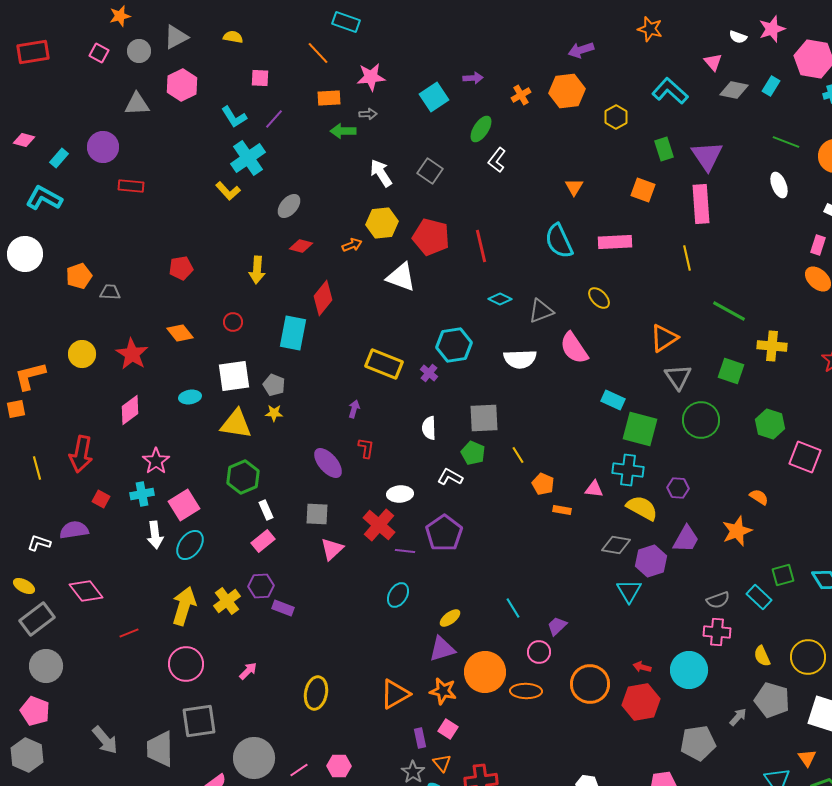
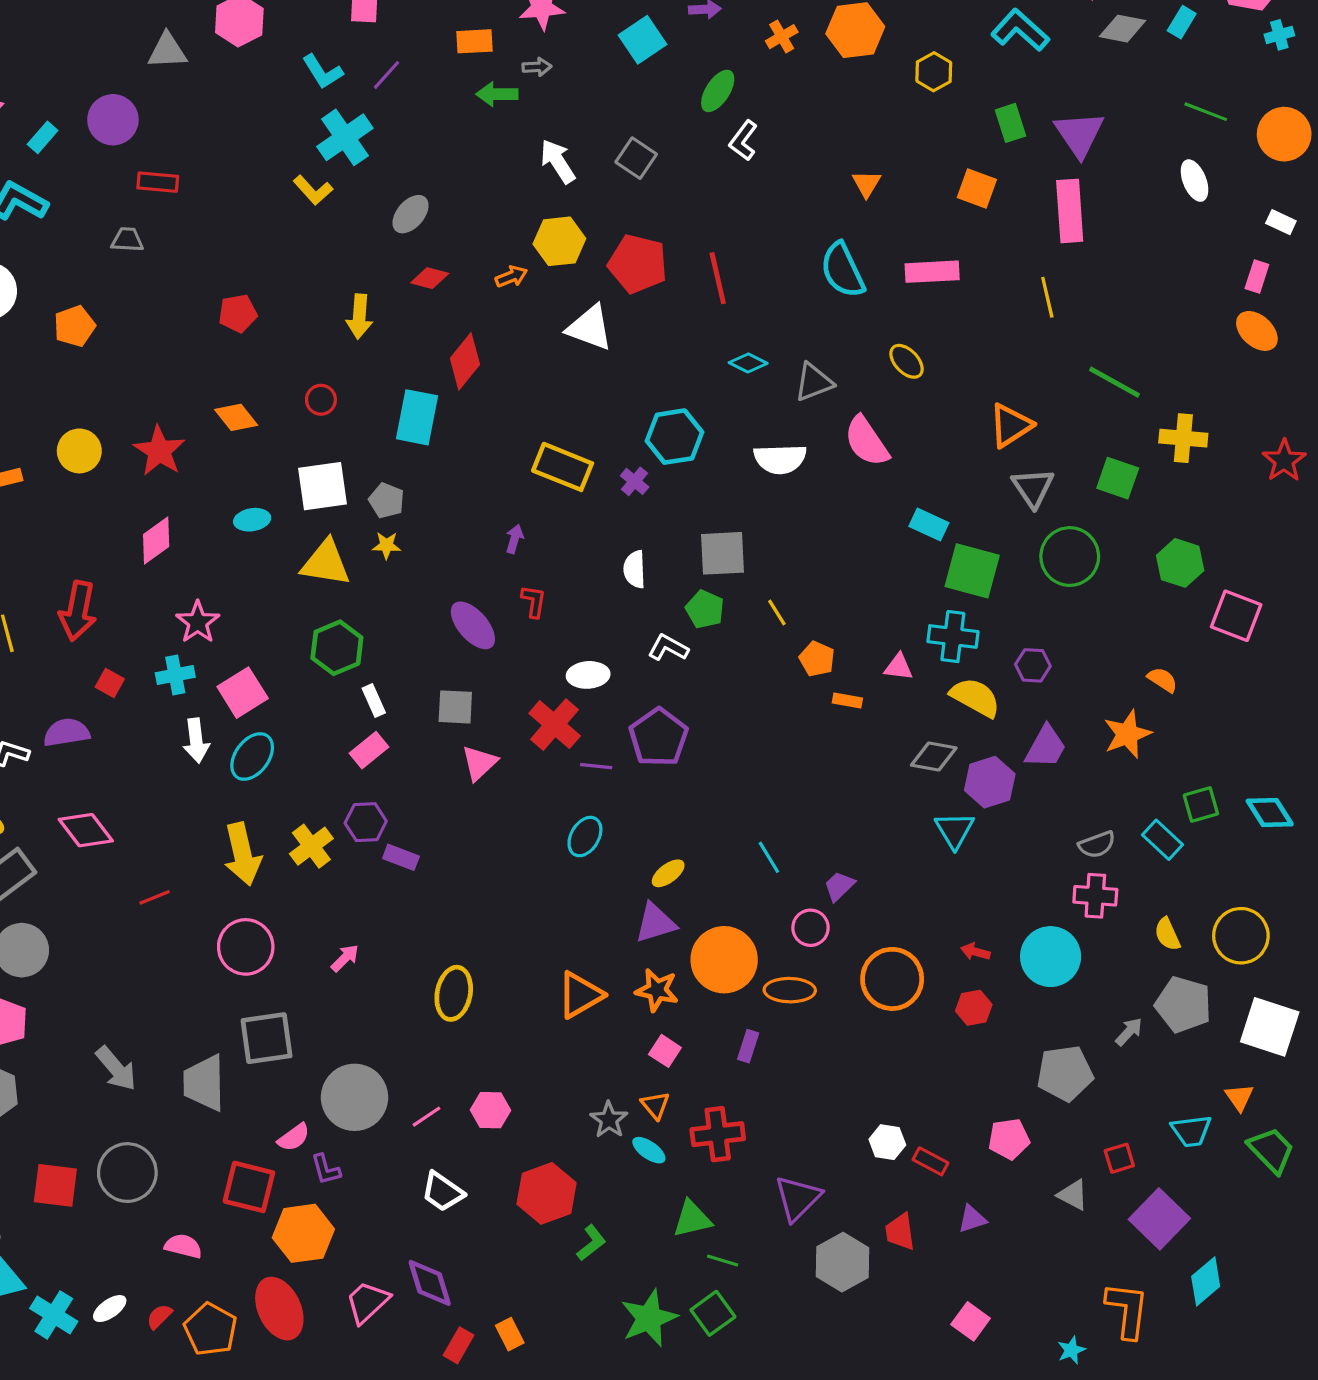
gray trapezoid: (110, 292) -> (127, 240), moved
yellow arrow: (184, 606) -> (243, 854), turned 150
red hexagon: (641, 702) -> (974, 1008), size x0.6
purple rectangle: (420, 738) -> (748, 1046), moved, turned 30

